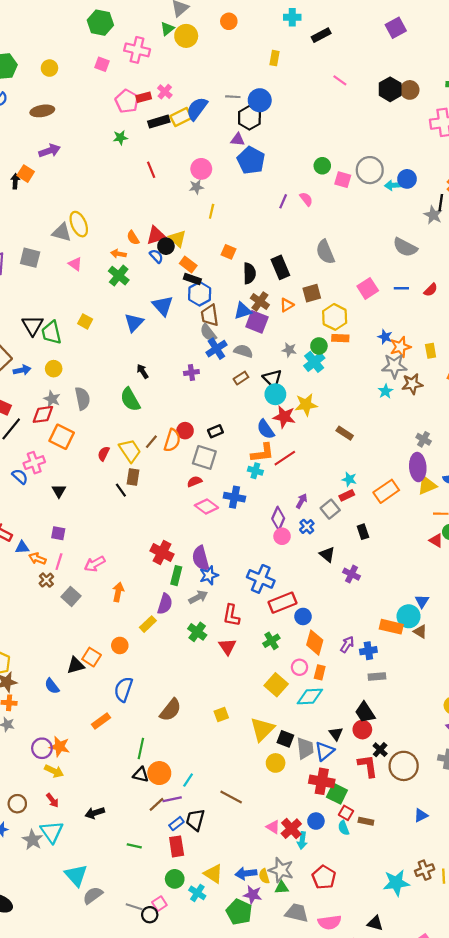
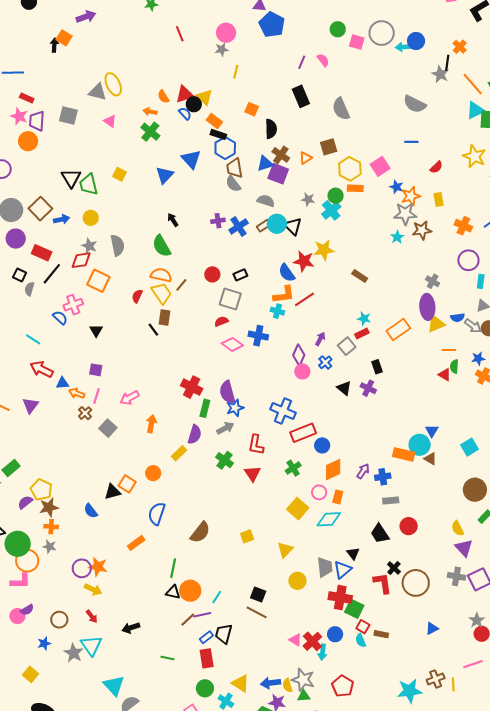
black rectangle: (280, 267) -> (301, 96), moved
pink square: (368, 288) -> (380, 166), moved
red semicircle: (431, 290) -> (436, 167), moved
blue cross: (216, 349) -> (239, 227), moved
cyan circle: (275, 394) -> (277, 224), moved
orange semicircle: (172, 440) -> (161, 275), moved, turned -95
purple cross: (351, 574) -> (368, 388), moved
orange diamond: (315, 643) -> (333, 469), turned 50
yellow triangle: (262, 729) -> (285, 550), size x0.7
red circle: (362, 730) -> (409, 526), moved
black square: (285, 739) -> (258, 595), moved

